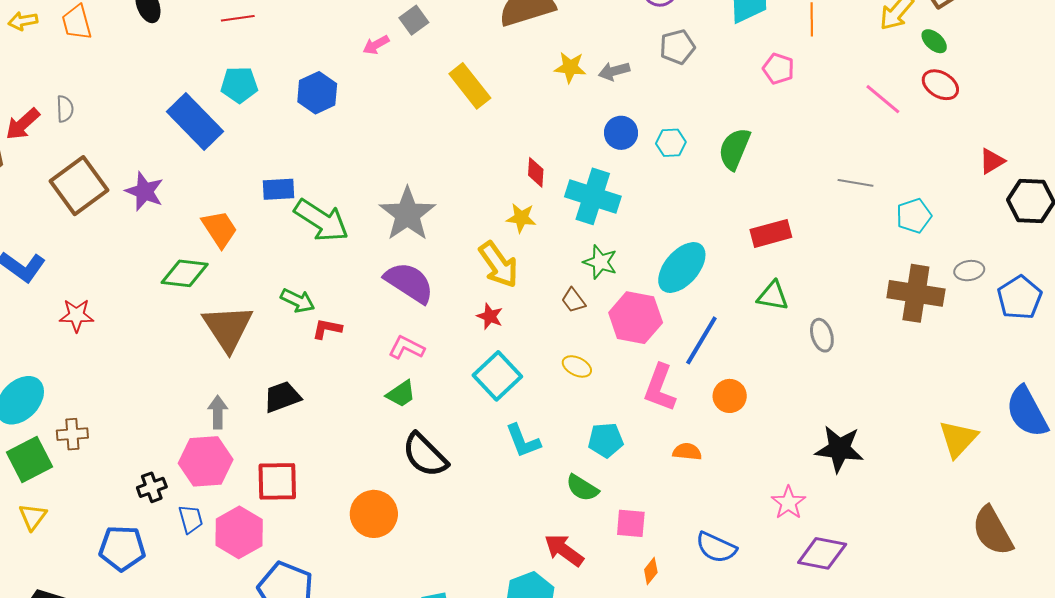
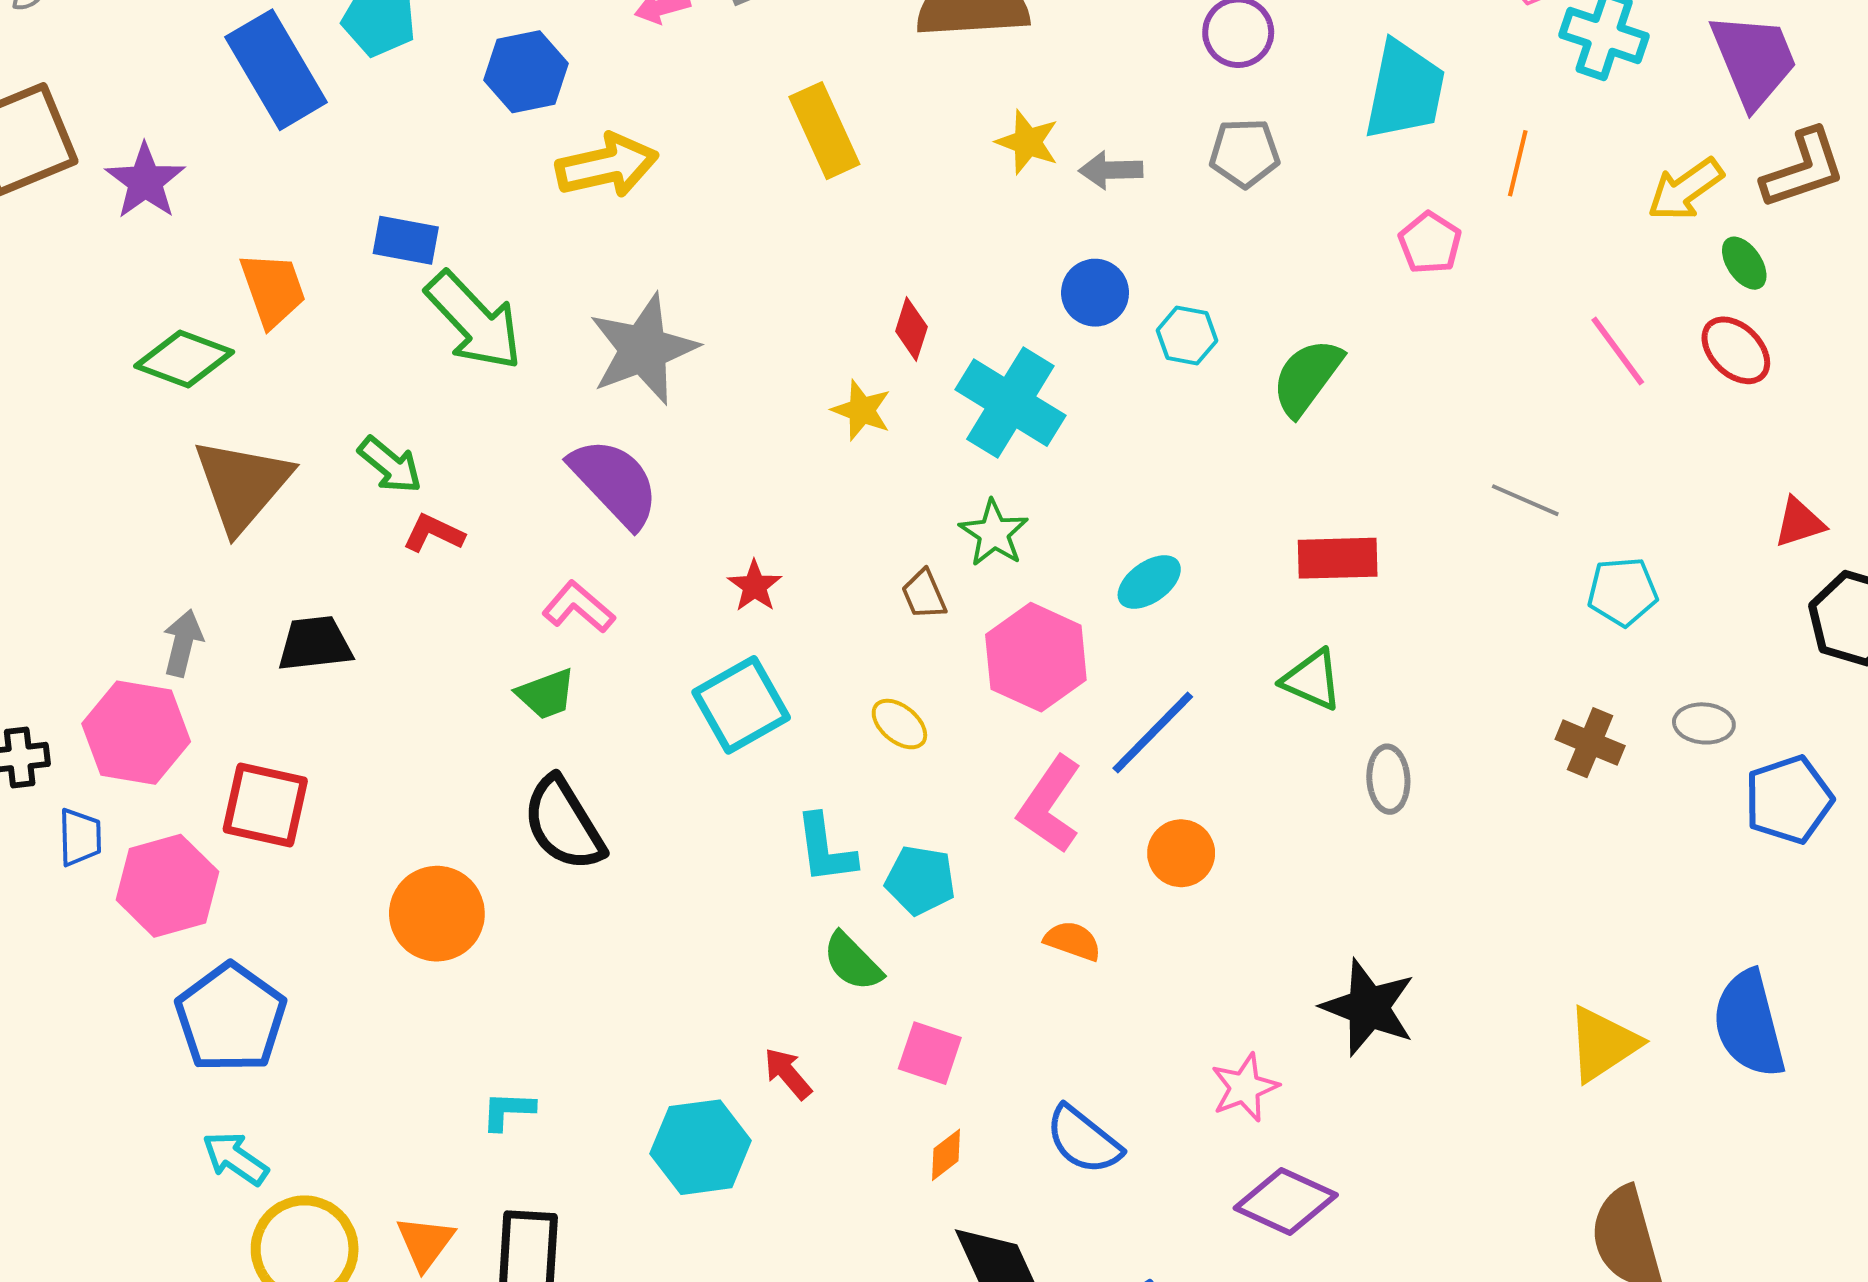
yellow arrow: (499, 265) -> (607, 166), moved, turned -81
cyan ellipse: (682, 267) -> (1149, 582), size x0.6
brown cross: (916, 293) -> (1590, 743), size x0.6
cyan L-shape: (523, 441) -> (825, 849), moved
red arrow: (564, 550) -> (788, 1074), size x0.7

